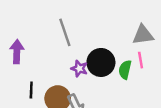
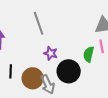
black circle: (101, 62) -> (69, 71), moved

